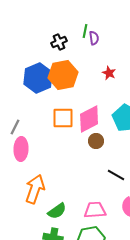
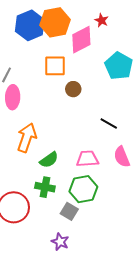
pink diamond: (89, 119) -> (81, 40), moved
brown circle: (96, 141) -> (73, 89), moved

